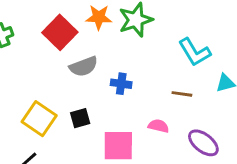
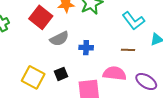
pink semicircle: (158, 126) -> (115, 73), size x1.6

